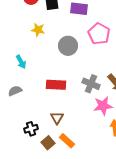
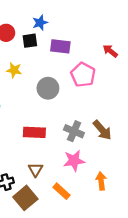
pink star: (103, 106) -> (74, 161), moved
orange rectangle: (67, 141) -> (62, 191), moved
brown square: (48, 143) -> (25, 198), size x1.5

